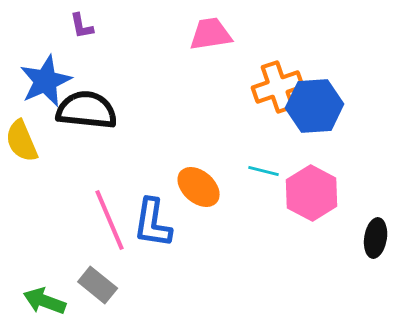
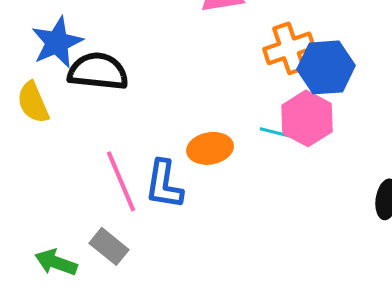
orange ellipse: (199, 187) -> (210, 148), turned -51
pink hexagon: (312, 193) -> (307, 118), moved

